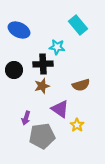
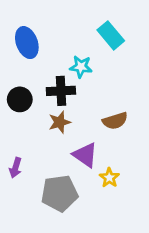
blue ellipse: (19, 30) -> (27, 43), turned 45
purple arrow: (26, 118) -> (15, 168), moved

